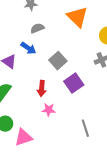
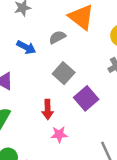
gray semicircle: (37, 28) -> (57, 37), moved
blue arrow: (28, 48) -> (26, 47), moved

